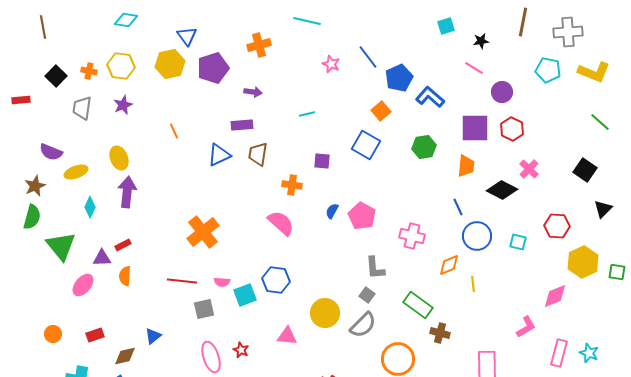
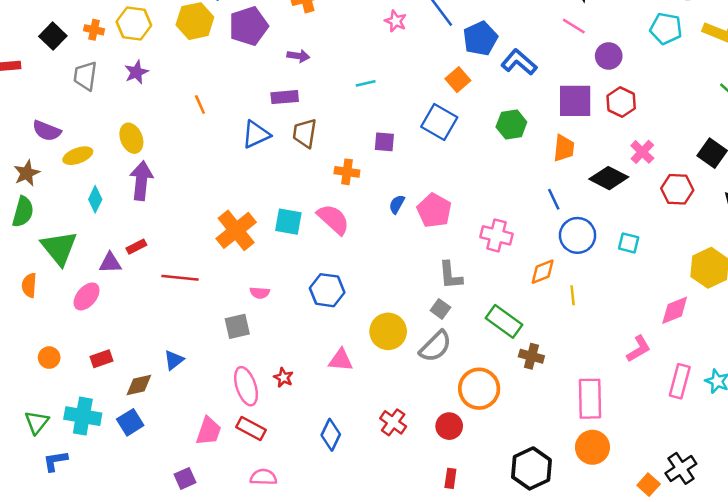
red hexagon: (557, 226) -> (677, 189), moved
orange semicircle: (125, 276) -> (29, 285), moved
red line: (182, 281) -> (180, 278), moved
cyan square: (245, 295) -> (288, 222), moved, turned 30

